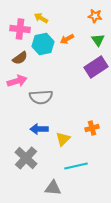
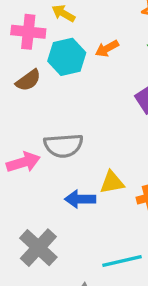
pink arrow: (17, 81) -> (23, 162), moved
blue arrow: (39, 129) -> (80, 199), moved
yellow triangle: (63, 139) -> (112, 182), moved, turned 35

